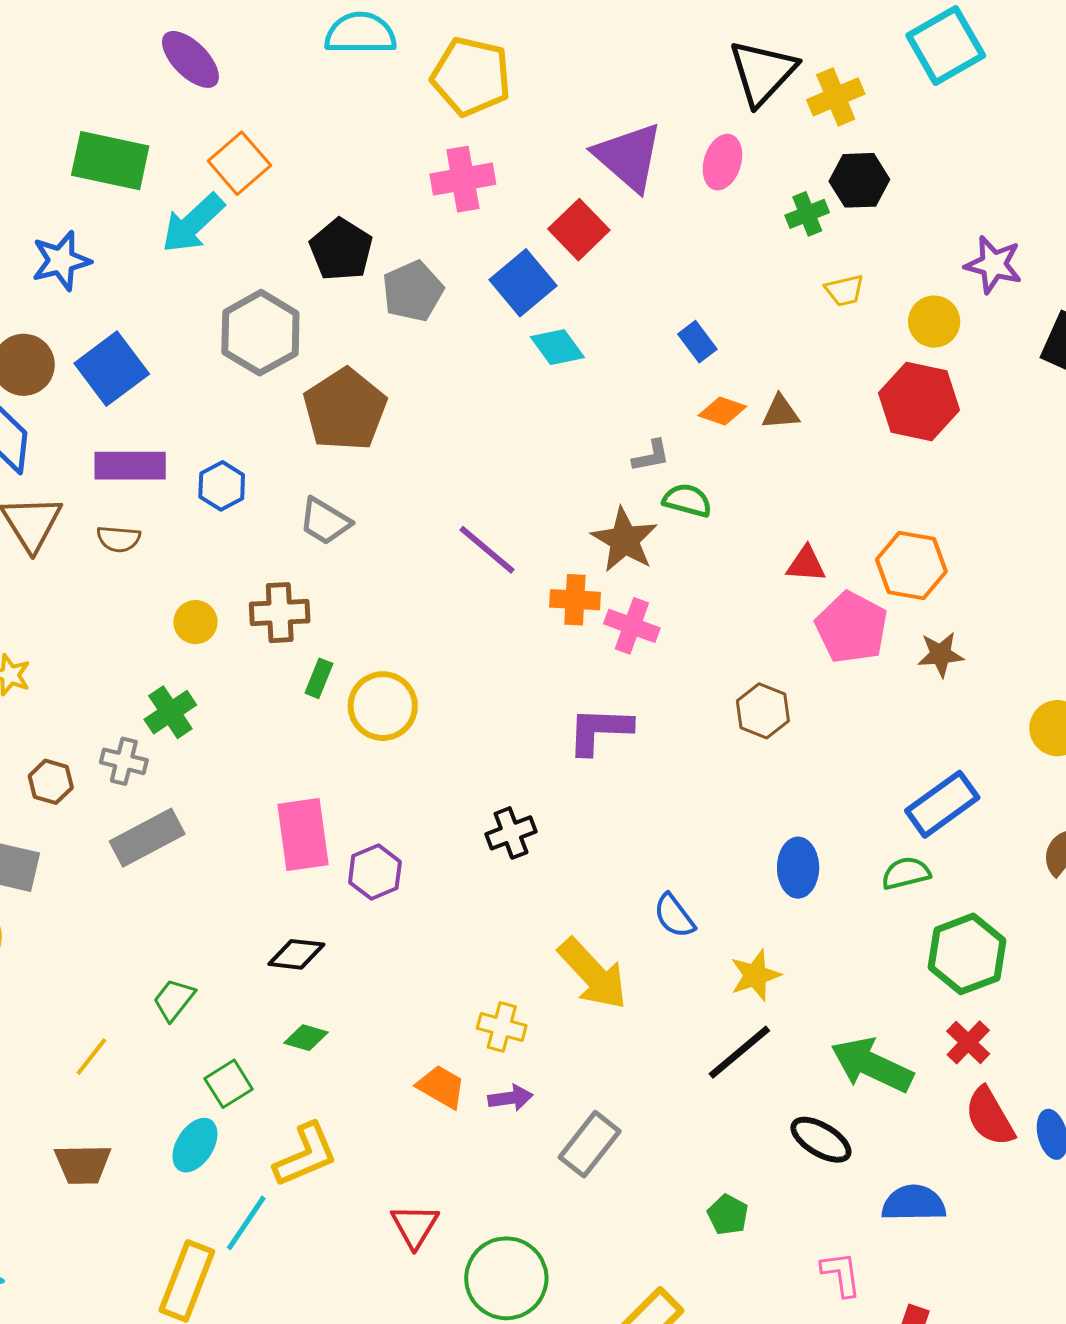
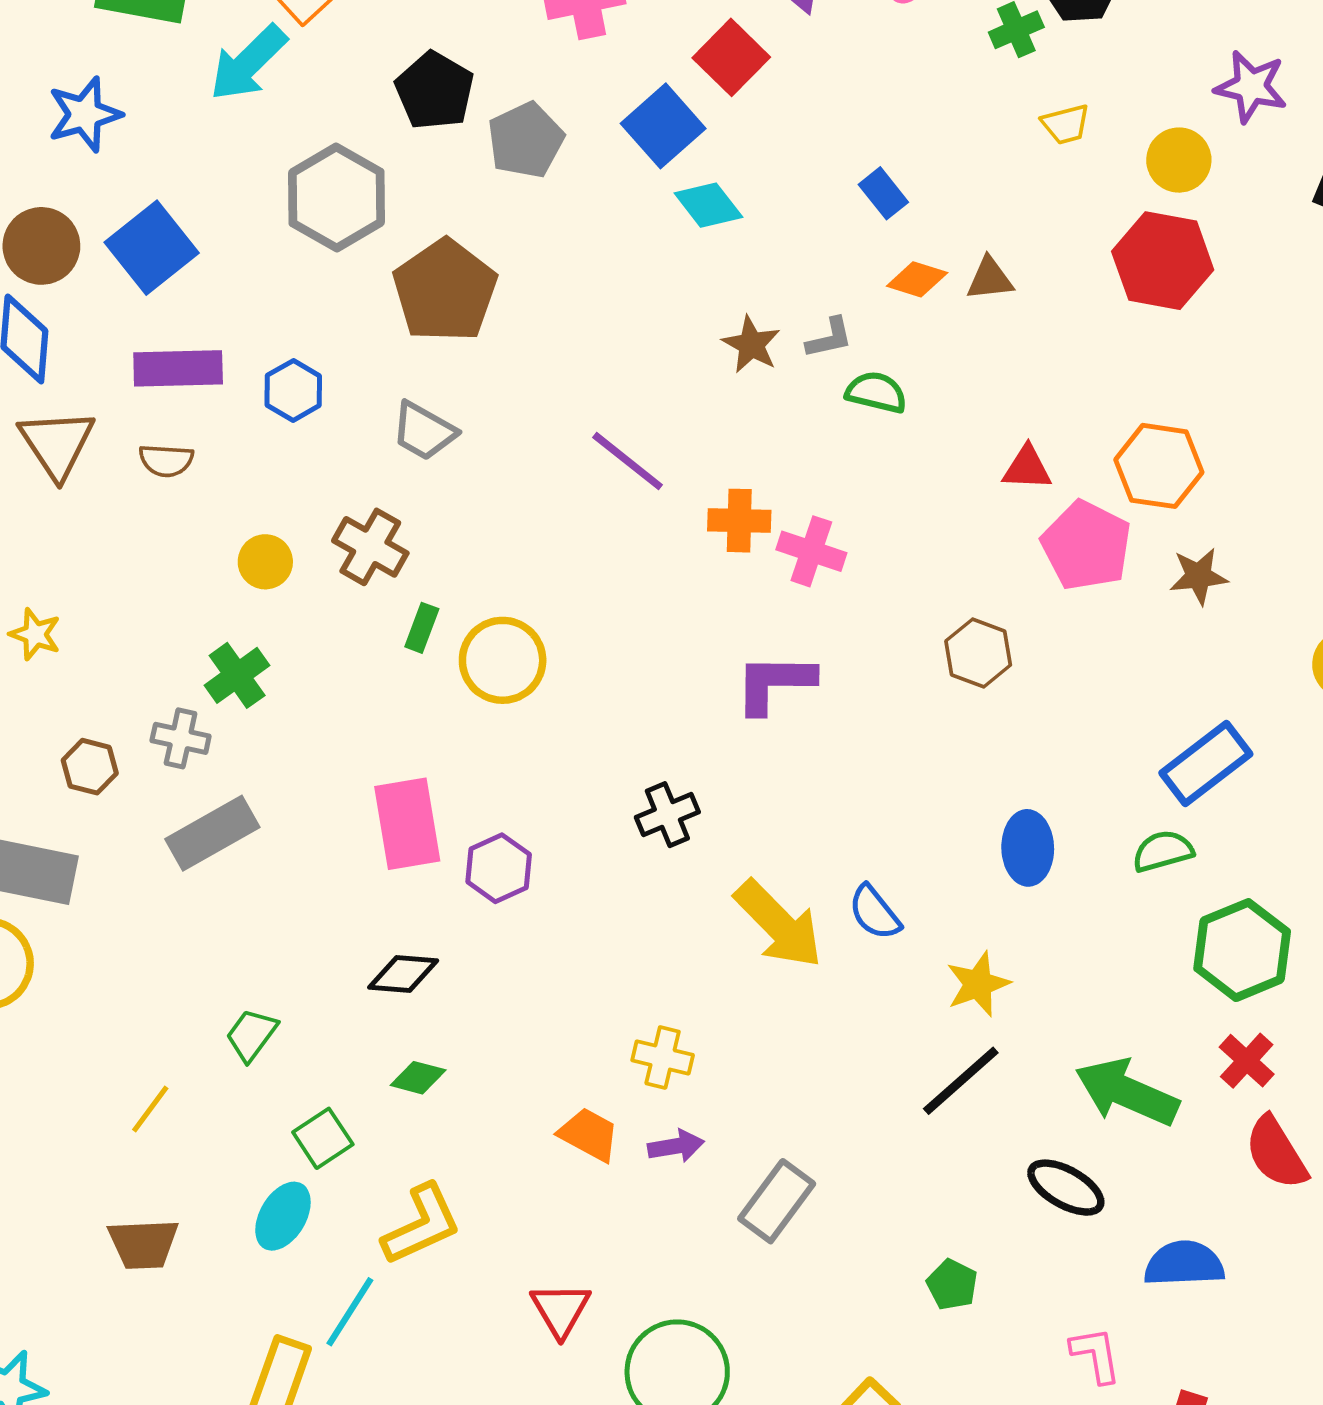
brown star: (624, 540) -> (751, 345), moved, size x0.7
brown cross: (280, 613) -> (370, 547), turned 34
yellow arrow: (593, 974) -> (779, 924), moved

